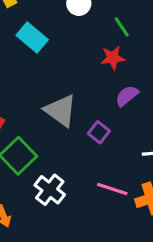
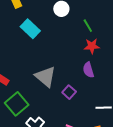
red star: (113, 58) -> (92, 46), moved
purple semicircle: (127, 96) -> (88, 70), turned -70

